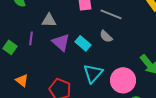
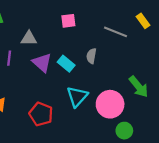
gray line: (111, 14) -> (116, 32), moved
gray semicircle: (106, 36) -> (91, 56), turned 56

